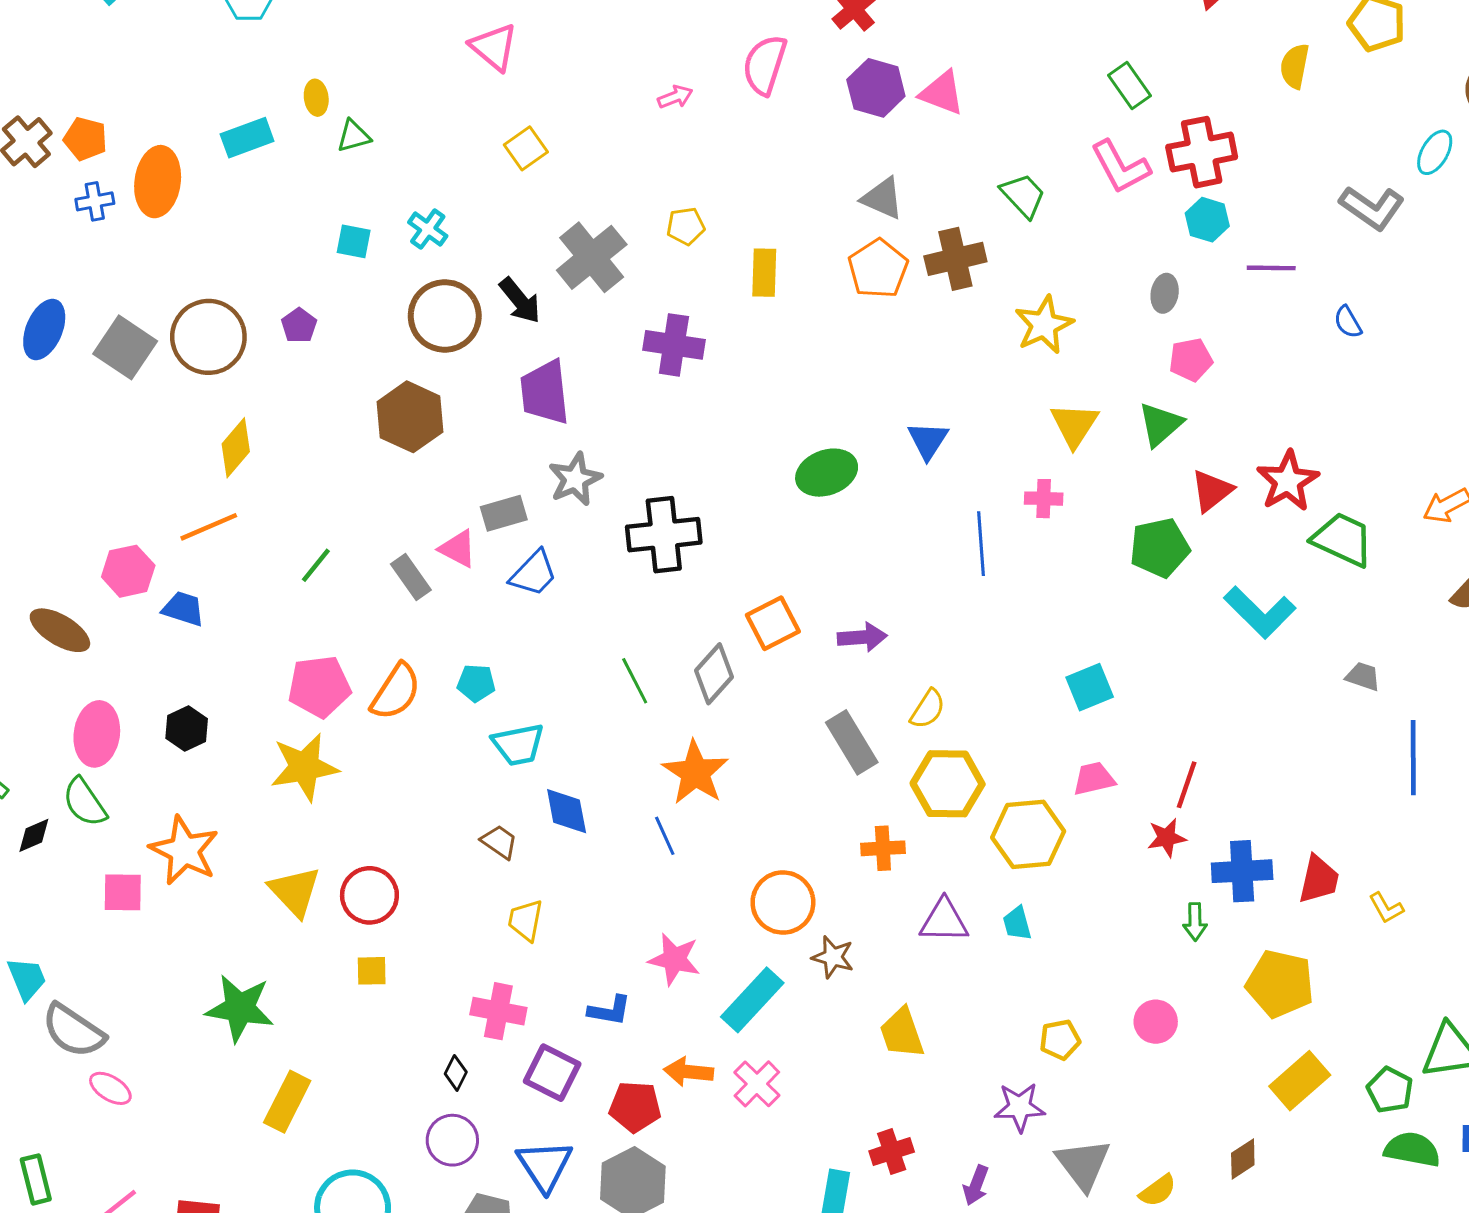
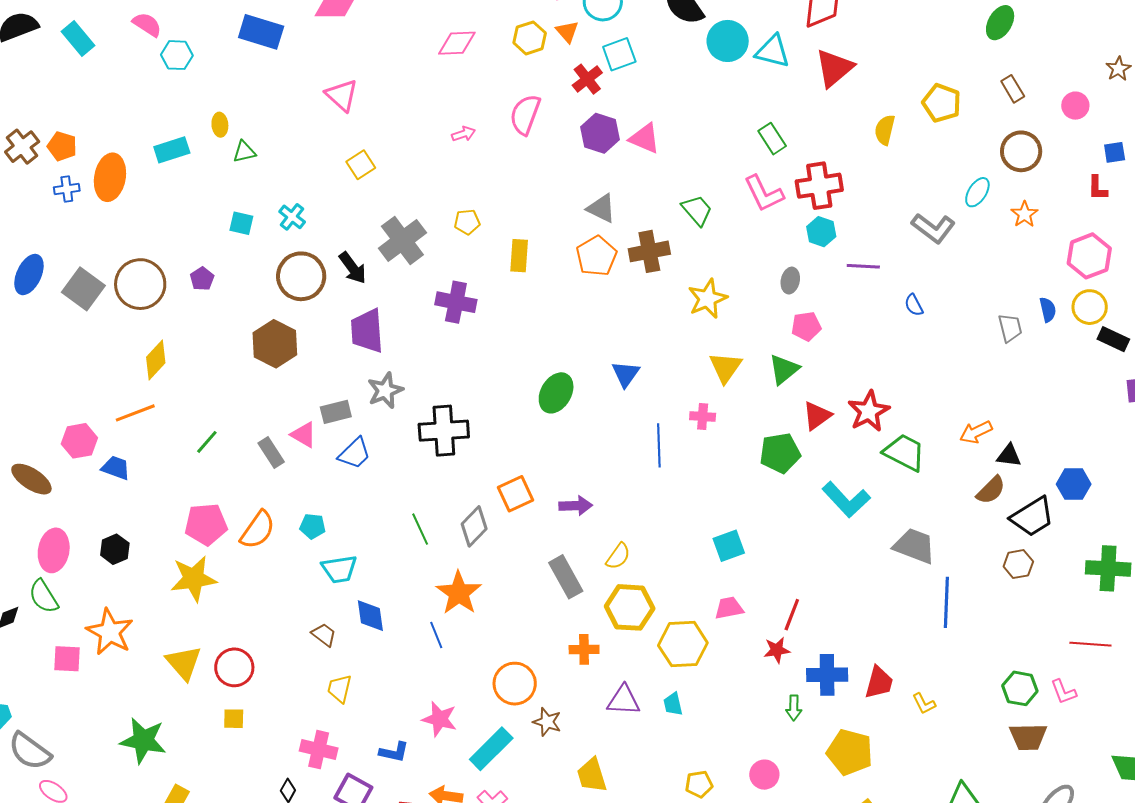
green ellipse: (827, 473) -> (556, 393), turned -42
gray trapezoid: (1363, 676) -> (914, 546), size x1.8

